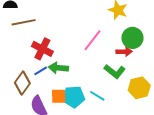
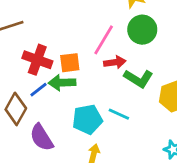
green circle: (133, 38) -> (142, 30), moved
red arrow: (124, 52) -> (115, 62), moved
orange square: (59, 96) -> (70, 63), moved

